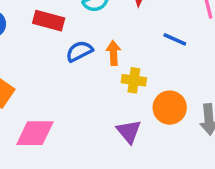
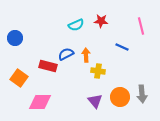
red rectangle: (49, 21) -> (48, 66), moved
orange circle: (170, 108) -> (120, 97), moved

